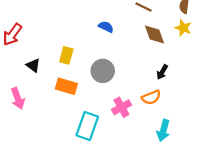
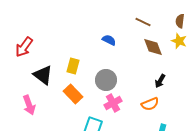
black triangle: (33, 65) -> (43, 75), size x1.5
orange rectangle: (66, 86) -> (73, 94), turned 30
pink cross: (121, 107) -> (113, 103), moved

